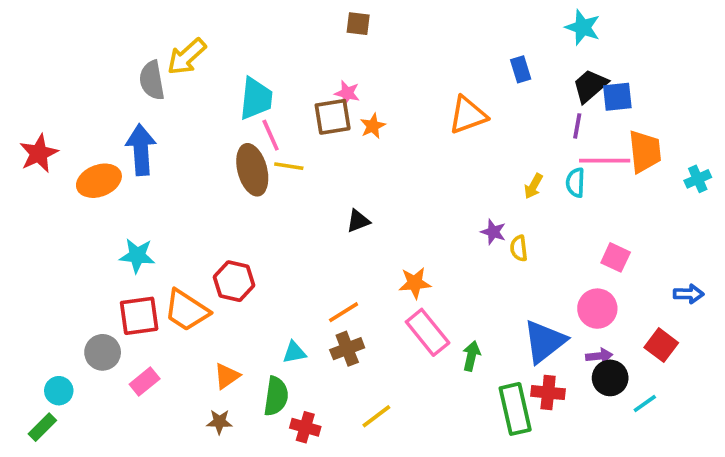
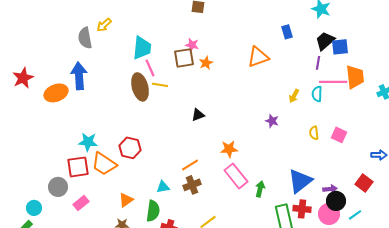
yellow arrow: (187, 57) -> (104, 25), size x0.7
yellow semicircle: (519, 248) -> (314, 133), moved
cyan star: (137, 256) -> (88, 142), moved
pink circle: (597, 309) -> (329, 214), moved

